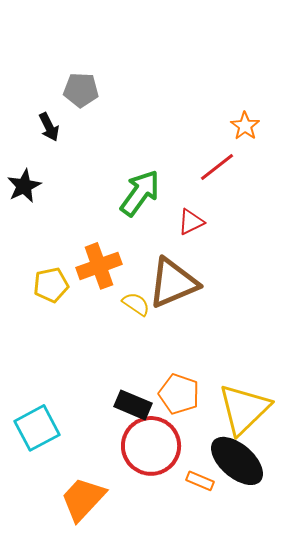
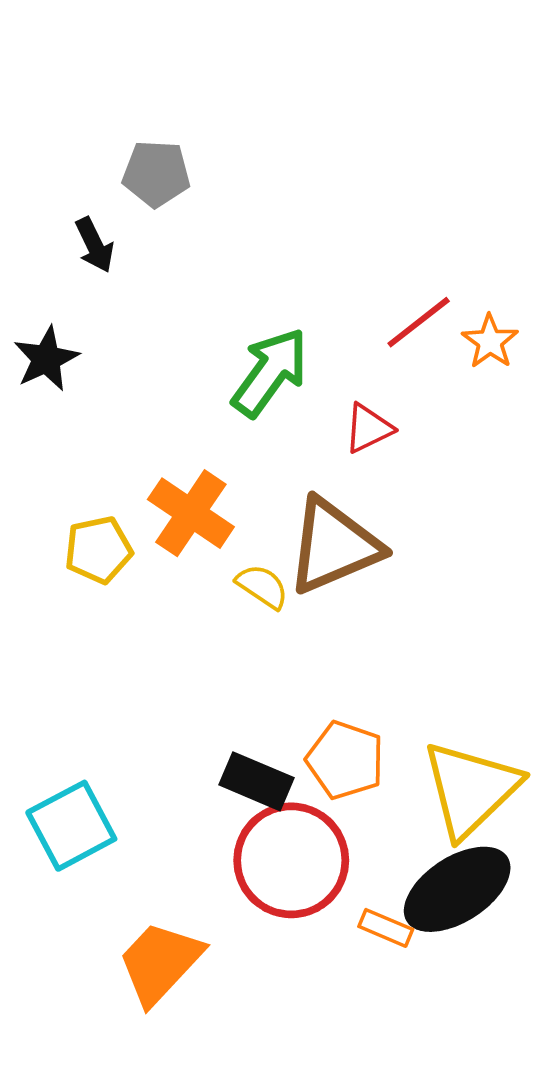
orange star: (245, 126) -> (490, 341), moved
orange cross: (99, 266) -> (191, 513), turned -36
black ellipse: (237, 461) -> (457, 889), turned -74

